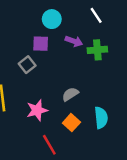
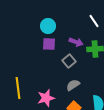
cyan circle: (52, 19) -> (48, 26), moved
gray square: (27, 65) -> (69, 61), moved

